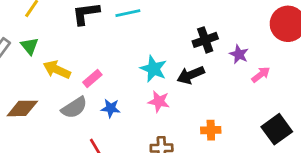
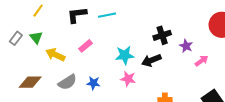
cyan star: (153, 69) -> (125, 55), turned -30
pink rectangle: (92, 79) -> (85, 46), moved

